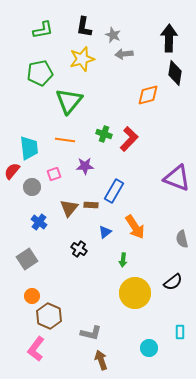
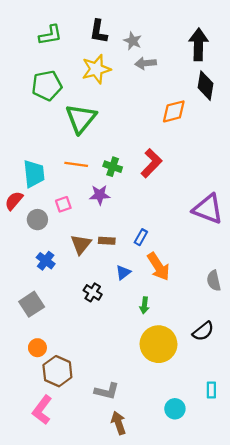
green cross: (104, 134) -> (113, 167), moved
blue rectangle: (114, 191) -> (141, 237), moved, size x0.6

